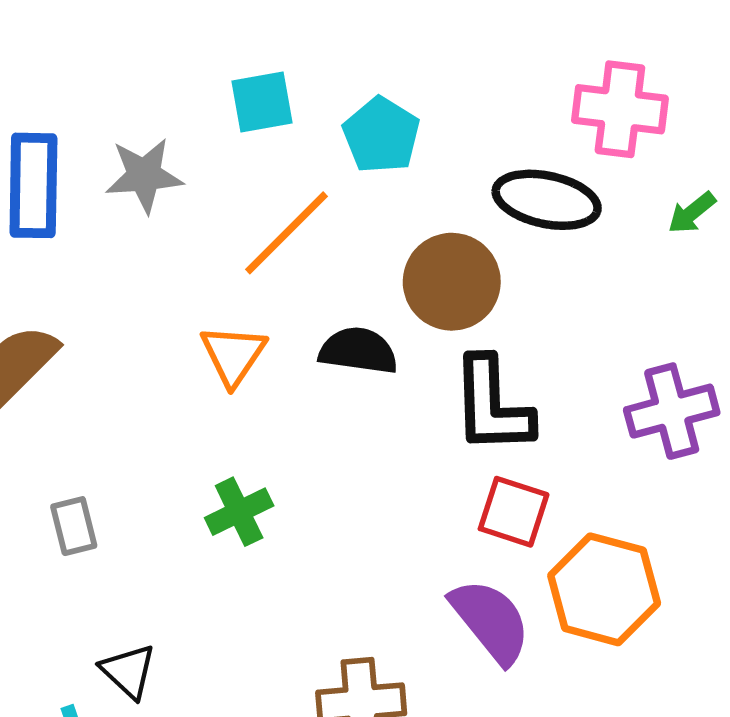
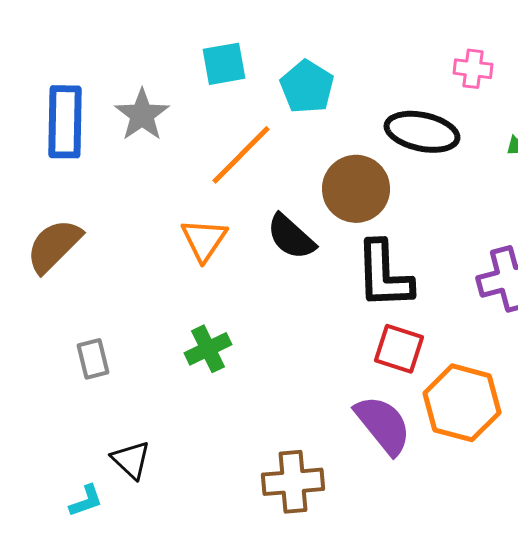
pink cross: (620, 109) -> (473, 69), size x0.6
gray star: (144, 175) -> (142, 115), turned -30
black semicircle: (358, 351) -> (291, 237), turned -146

